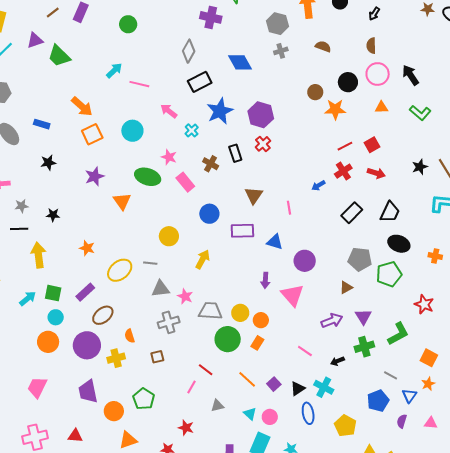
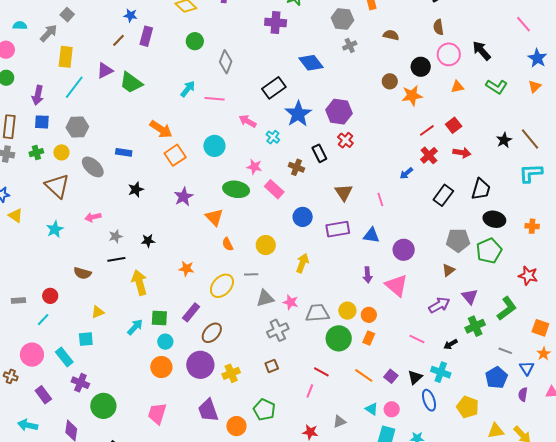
gray diamond: (189, 51) -> (226, 62), moved
orange semicircle: (130, 336) -> (228, 244), moved
gray triangle: (217, 406) -> (339, 422), moved

